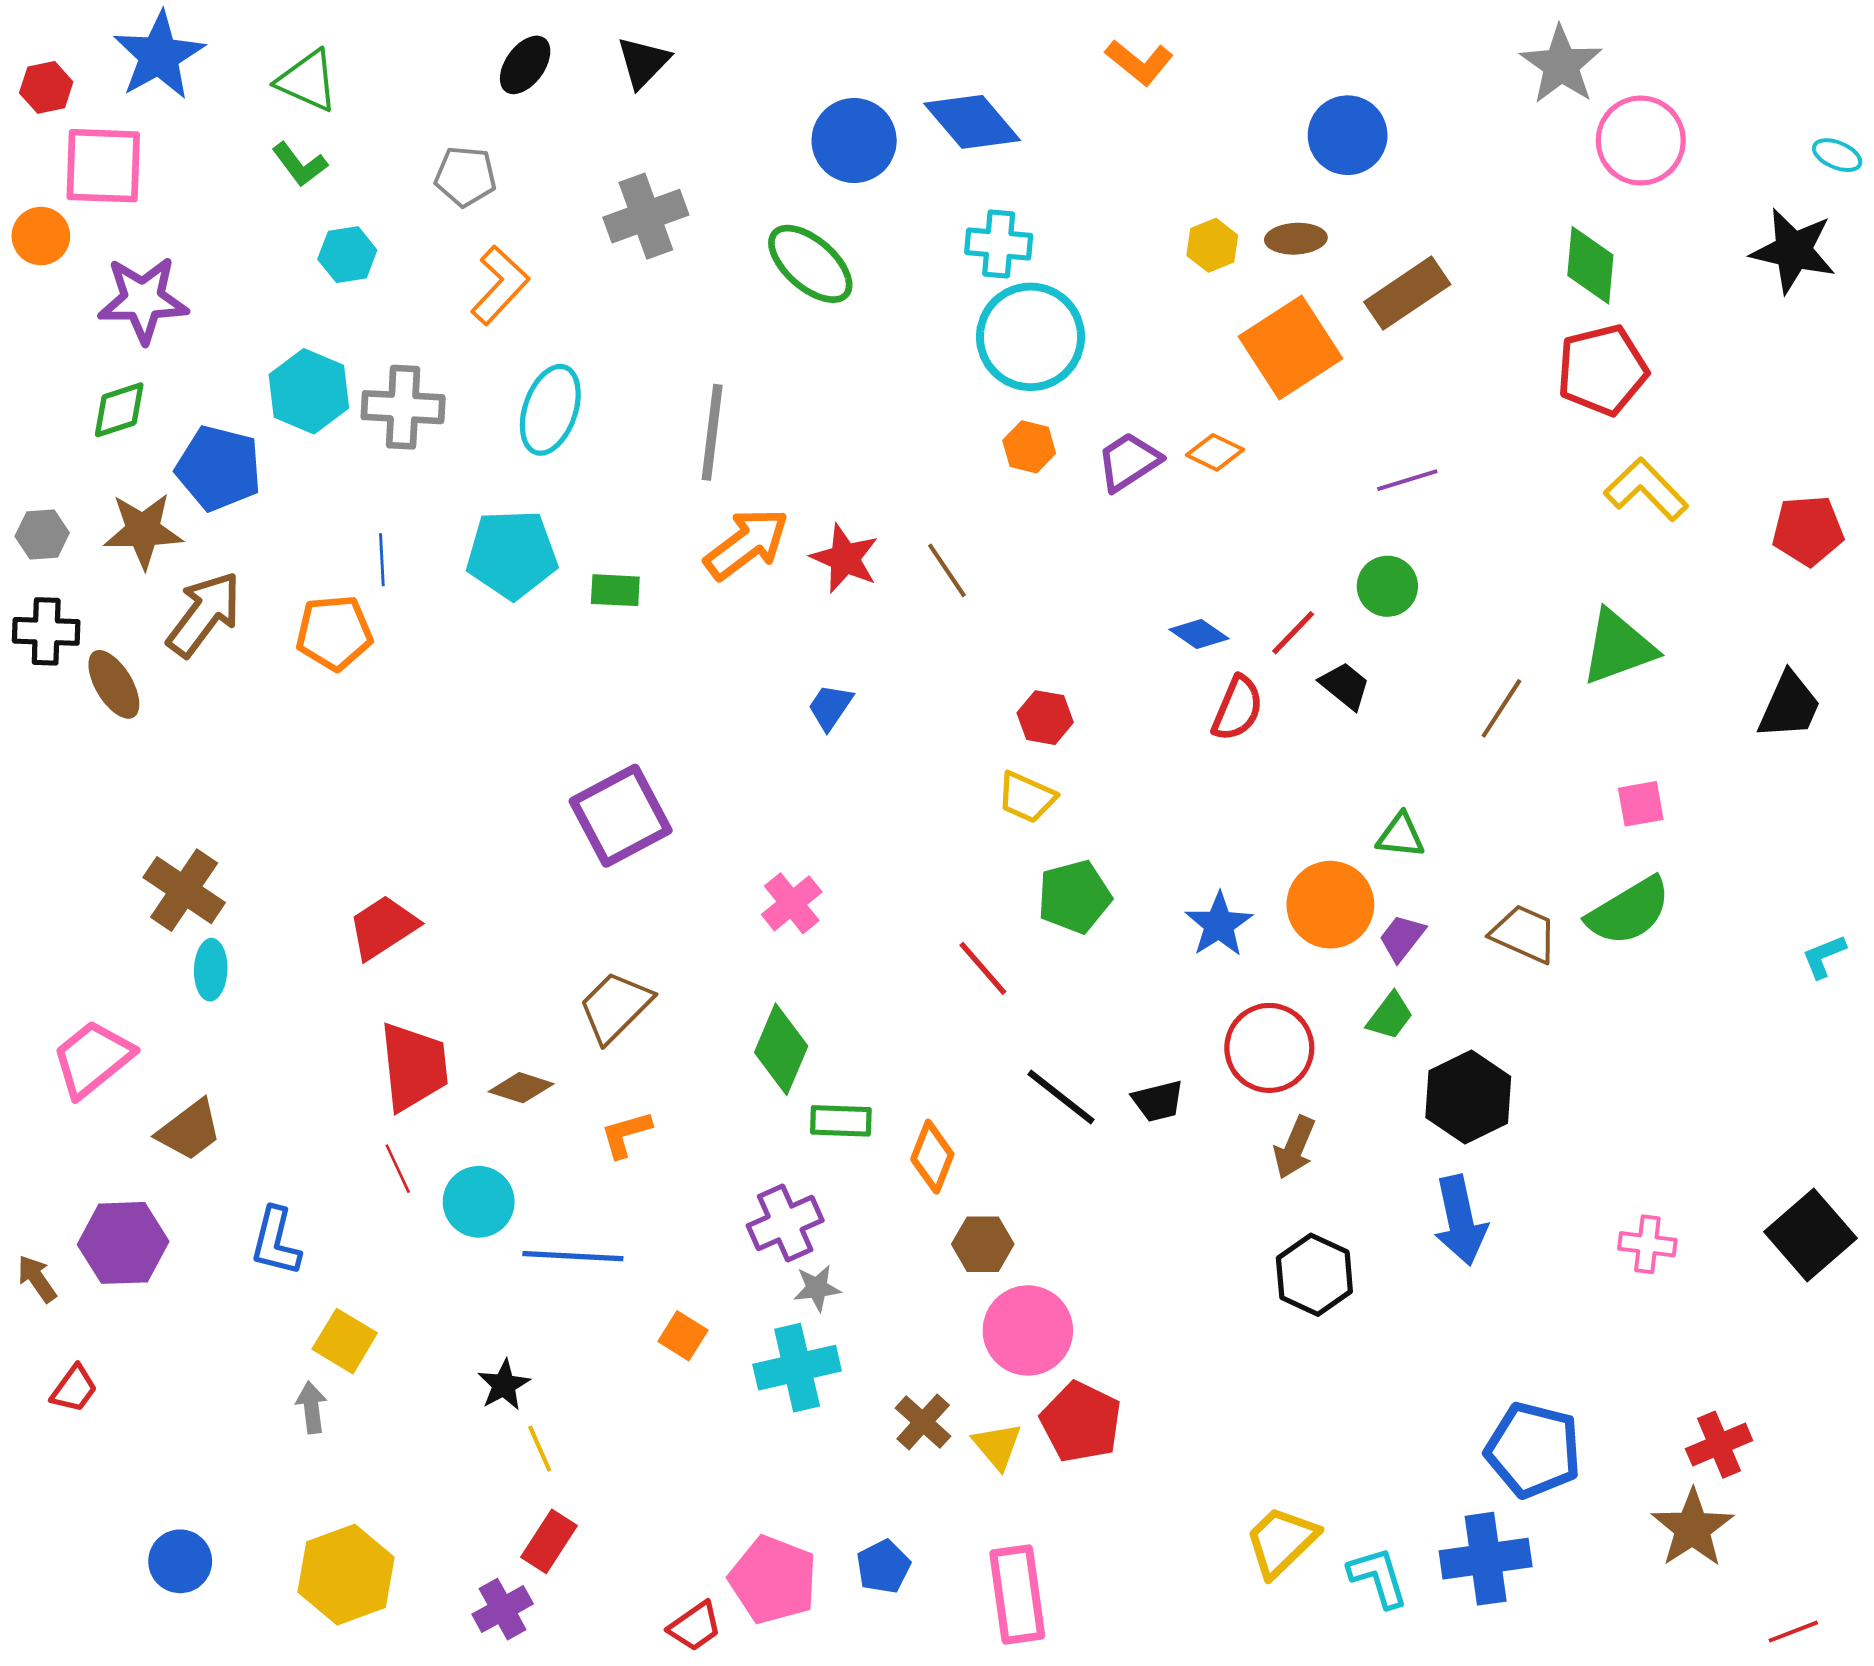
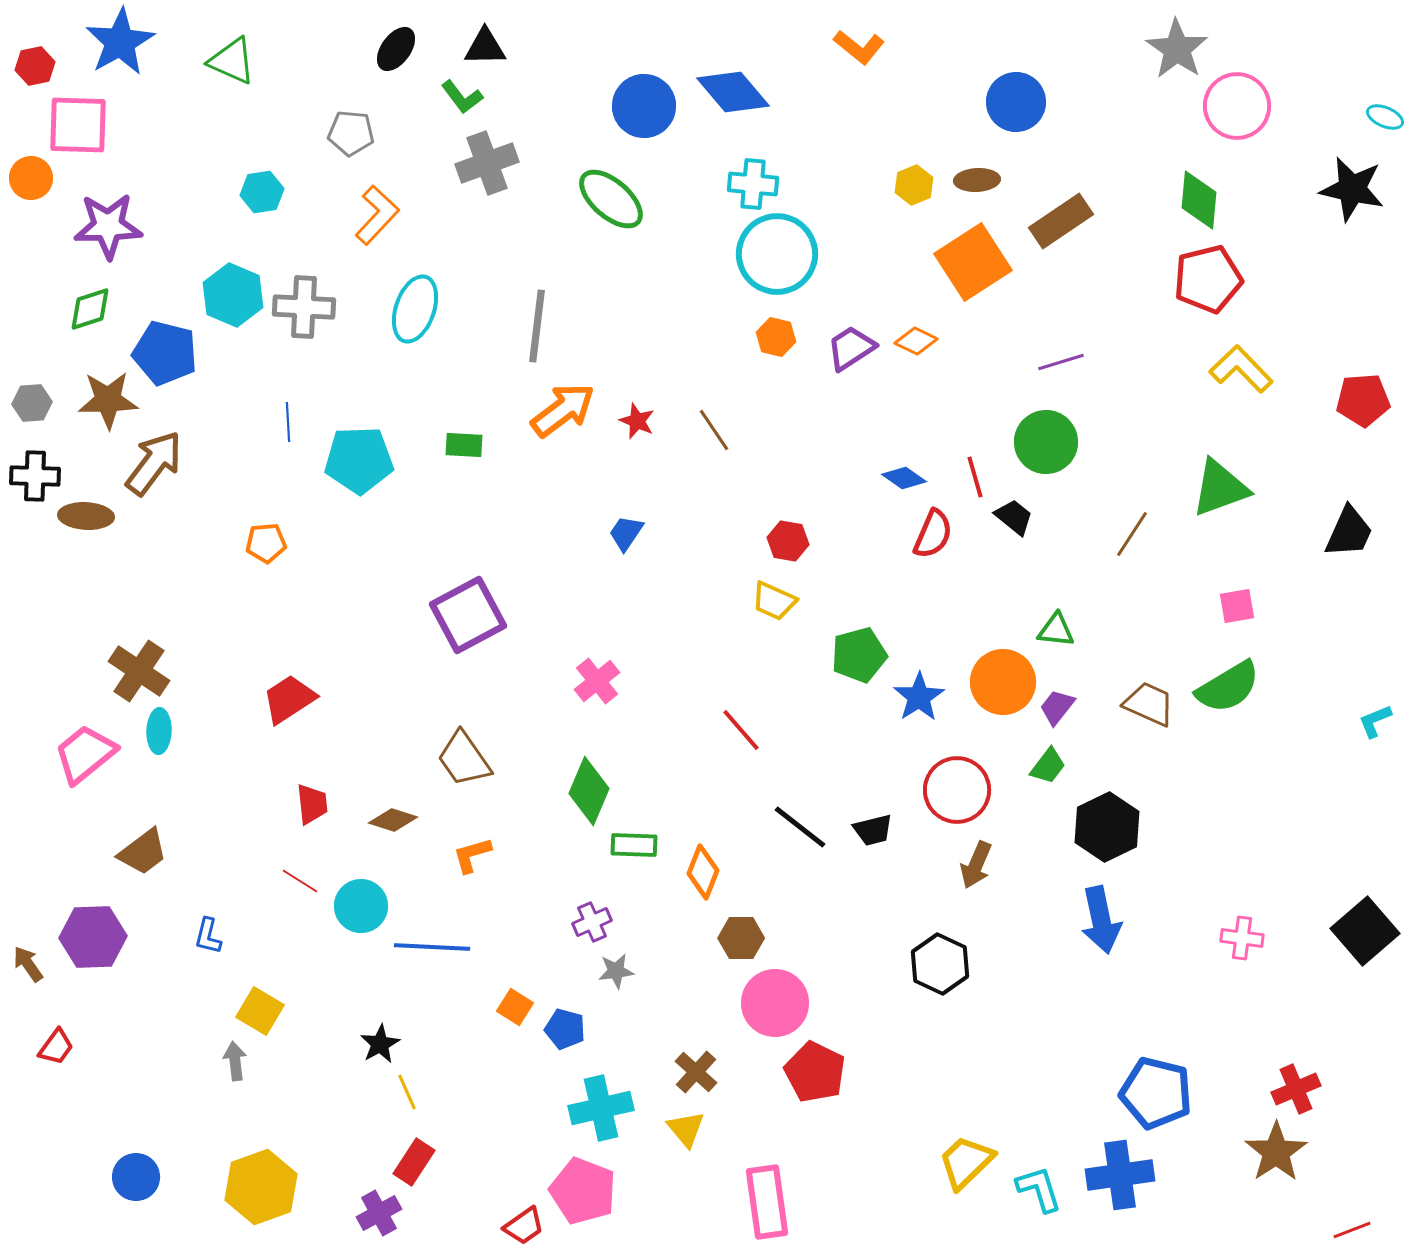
black triangle: (643, 62) -> (485, 47), turned 45
green L-shape: (300, 164) -> (462, 97), moved
cyan pentagon: (512, 554) -> (359, 460), moved
red star: (845, 558) -> (637, 421), size x0.7
green circle: (1387, 586) -> (1046, 442), size x1.4
orange pentagon: (334, 633) -> (266, 543), moved, size x0.7
red line: (1293, 633) -> (975, 477), turned -60
brown ellipse: (114, 684) -> (86, 516), turned -56
green pentagon: (1074, 897) -> (859, 655), moved
brown trapezoid: (615, 1007) -> (464, 759), turned -80
pink trapezoid: (93, 1059) -> (85, 754), moved
red trapezoid: (414, 1066) -> (312, 804), size x0.6
red line: (398, 1169) -> (300, 881), turned -33
purple cross: (785, 1223) -> (592, 922), size x0.7
blue L-shape: (276, 1242) -> (208, 936), size x0.7
black hexagon: (1314, 1275) -> (940, 964), moved
cyan cross: (797, 1368) -> (601, 1108), moved
yellow triangle: (997, 1446) -> (686, 1129), moved
blue pentagon: (883, 1567) -> (565, 1029), moved, turned -30

